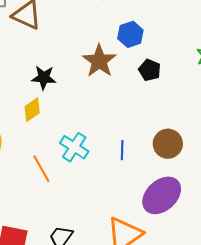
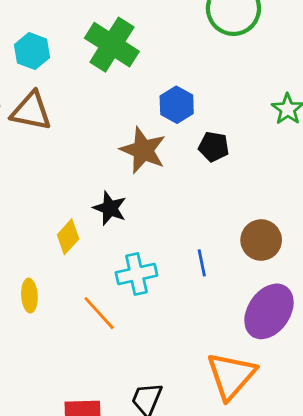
black star: (44, 78) -> (110, 208), moved, turned 30
cyan cross: (74, 147) -> (136, 274), turned -32

